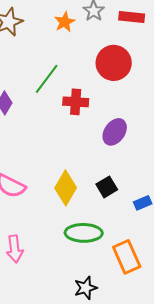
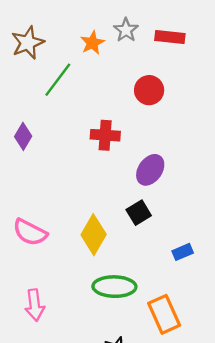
red circle: (114, 63) -> (149, 90), size x0.7
green line: (47, 79) -> (58, 80), moved
black square: (107, 187) -> (139, 213), moved

